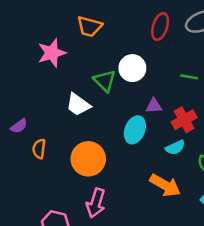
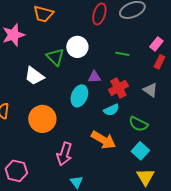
pink arrow: (96, 203) -> (64, 154), moved

